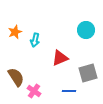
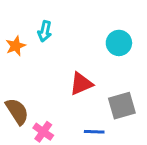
cyan arrow: (35, 40) -> (45, 31), moved

